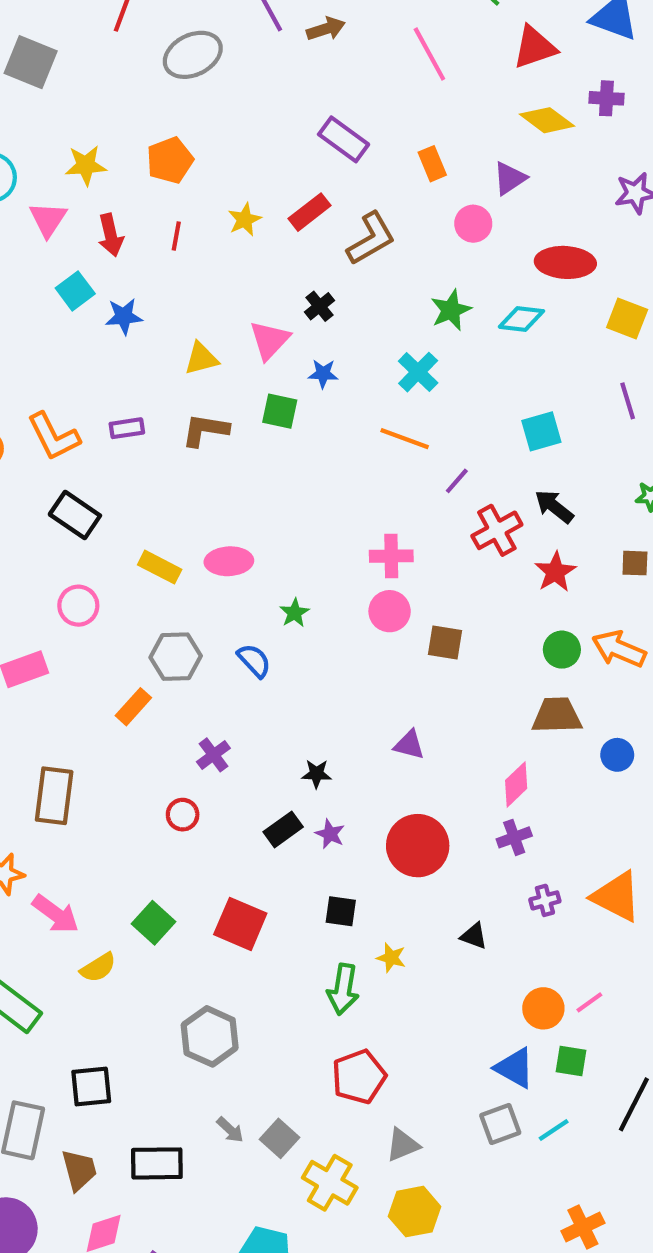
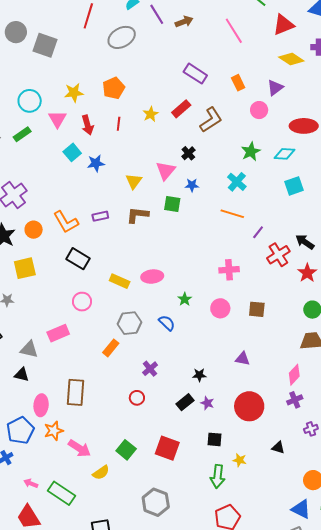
yellow triangle: (201, 359) -> (134, 181), turned -36
cyan square: (541, 431) -> (294, 186), moved
pink circle: (390, 611) -> (220, 308), moved

